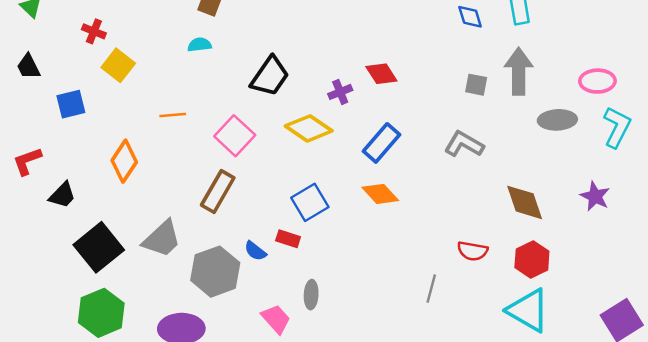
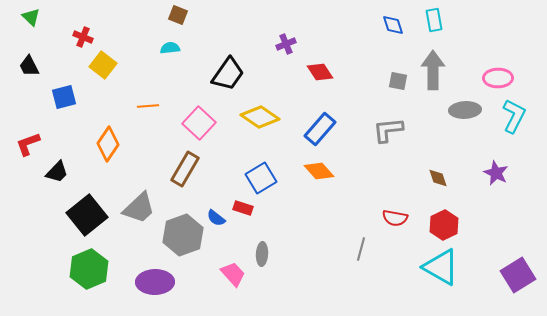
purple cross: (340, 92) -> (286, 44), moved
gray L-shape: (464, 144) -> (388, 130), turned -36
brown diamond: (525, 202) -> (438, 178), size x0.6

